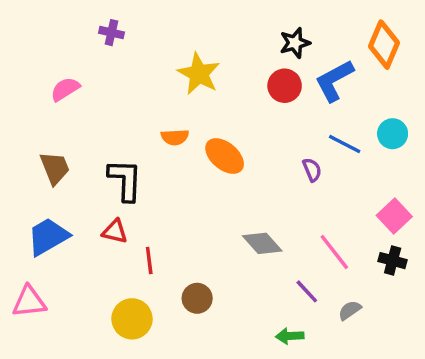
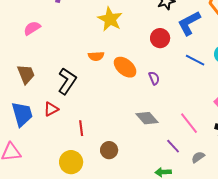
red circle: (285, 86) -> (160, 38), moved
purple semicircle: (312, 170) -> (154, 78), moved
black L-shape: (125, 180) -> (67, 81), turned 32
red triangle: (115, 231) -> (51, 109), moved, turned -42
blue trapezoid: (48, 237) -> (22, 114), turned 104

